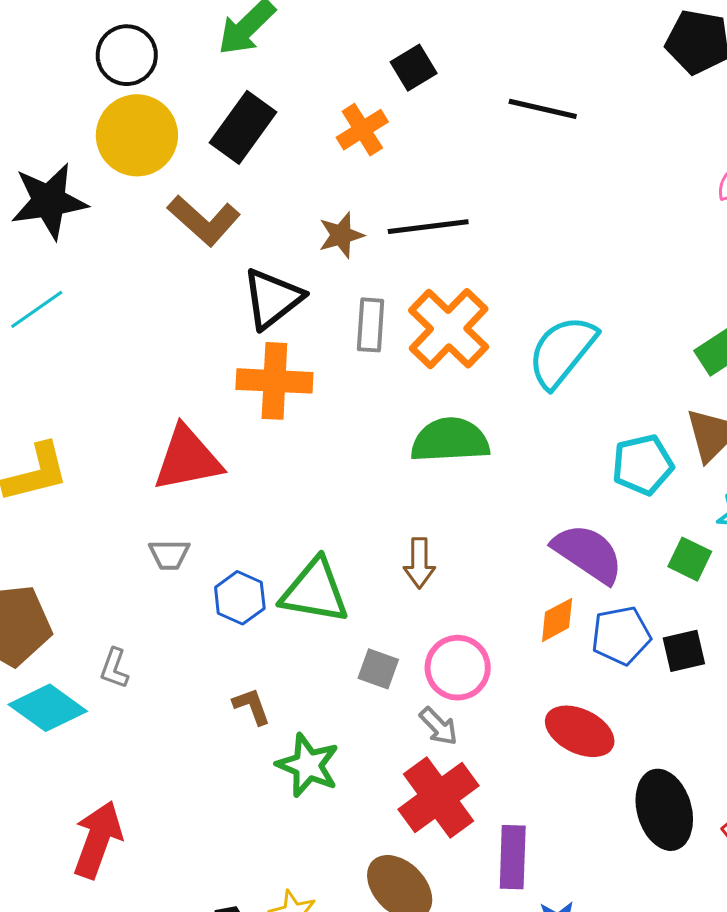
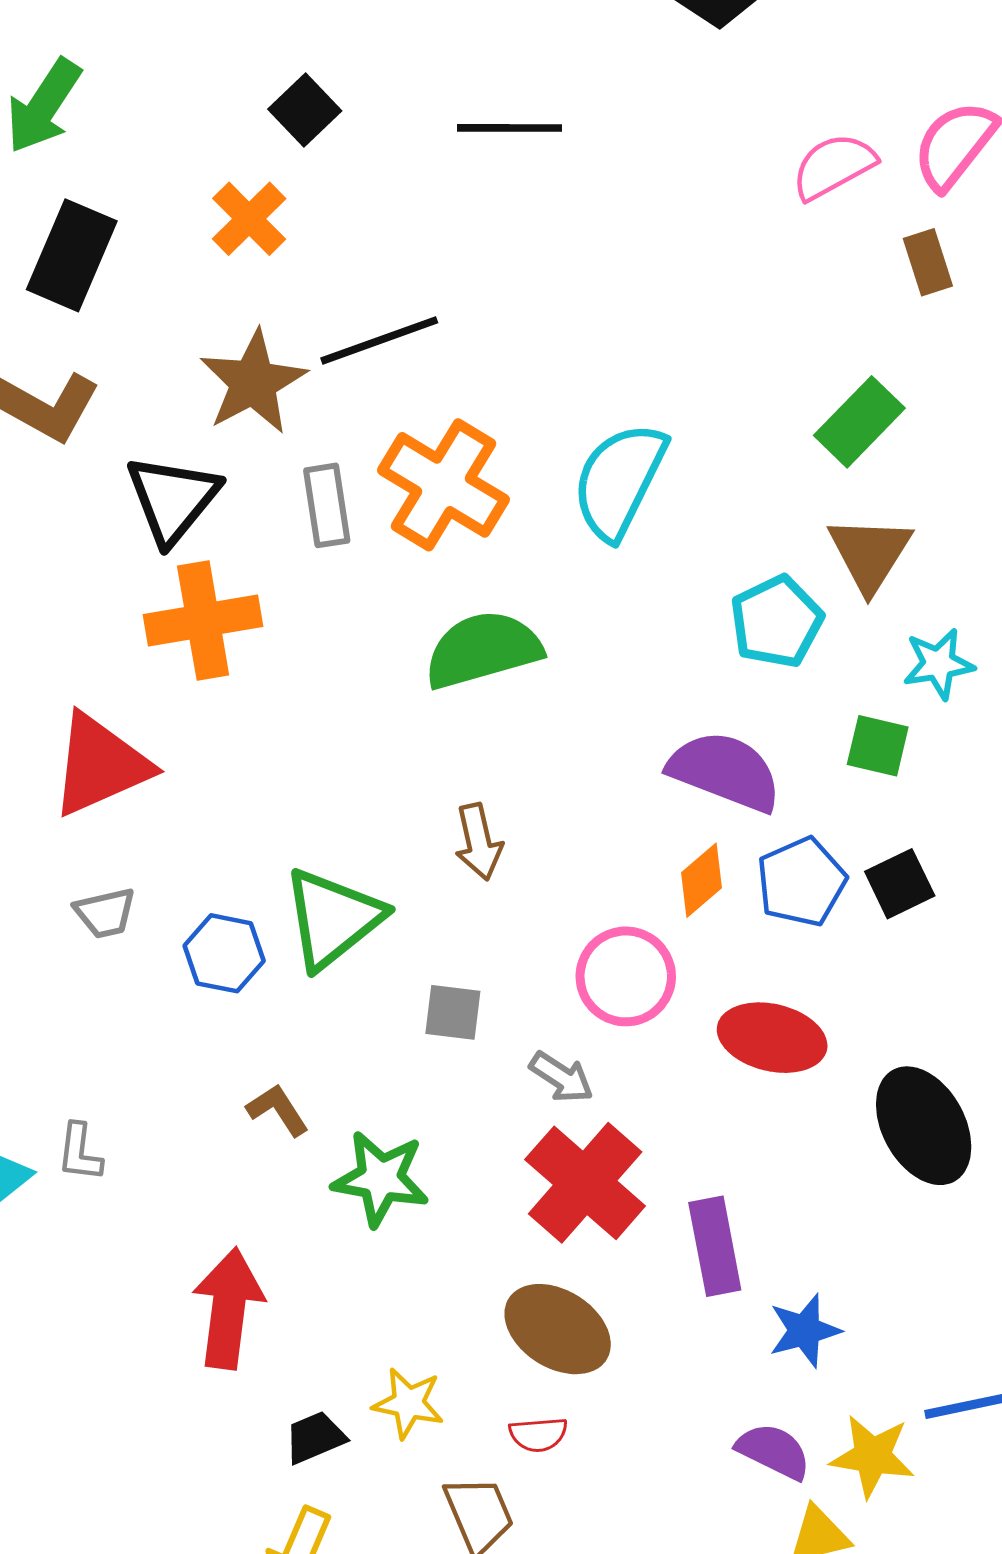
brown star: (341, 235) -> (253, 382), size x1.5
green triangle: (315, 591) -> (333, 918), turned -36
gray L-shape: (114, 668) -> (80, 1152), moved
pink circle: (458, 668) -> (626, 976), moved
red arrow: (98, 840) -> (228, 1308), moved

